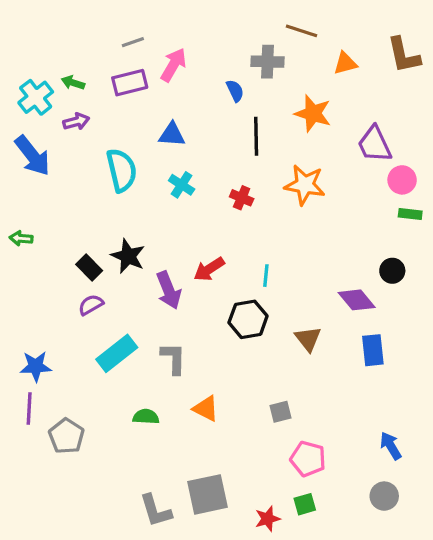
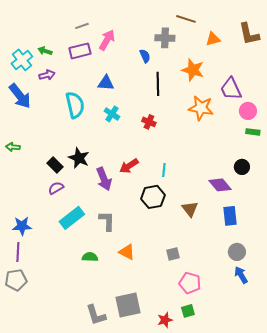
orange star: (305, 185) -> (201, 108), moved
gray pentagon: (66, 436) -> (16, 280), moved, turned 30
gray circle: (384, 496) -> (237, 252), moved

